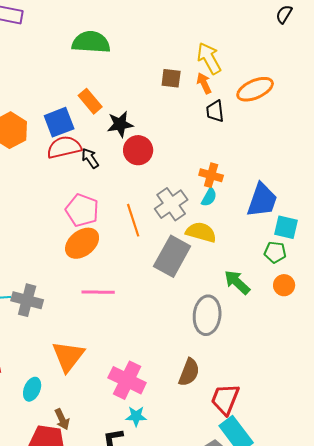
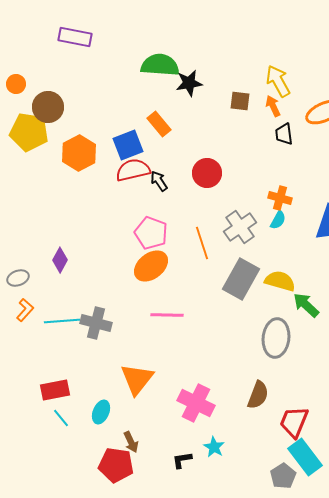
black star: (120, 124) -> (189, 83), moved
yellow semicircle: (201, 232) -> (280, 281), moved
cyan star: (136, 416) -> (214, 447), moved, turned 30

